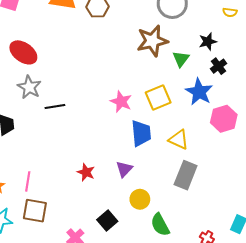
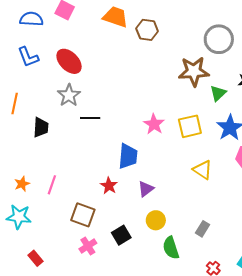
blue trapezoid: (141, 133) -> (128, 156), moved
gray rectangle: (186, 175) -> (203, 229), moved, size x0.6
brown square: (35, 211) -> (83, 215), moved

